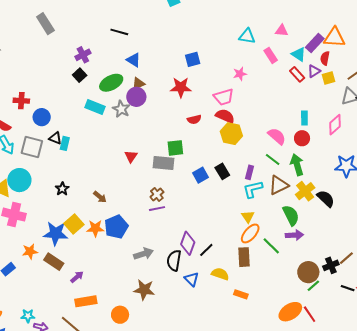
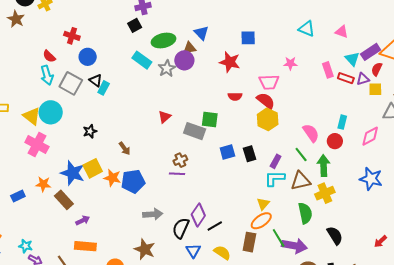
pink rectangle: (271, 55) -> (328, 70), moved
blue triangle: (134, 60) -> (201, 33), moved
red rectangle: (297, 74) -> (346, 78), turned -42
black semicircle: (326, 199) -> (335, 235), moved
purple arrow: (294, 235) -> (294, 246), moved, size x1.4

